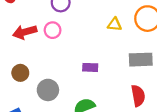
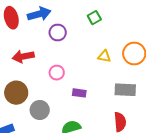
pink circle: (53, 30) -> (57, 73), moved
brown circle: (20, 73) -> (16, 93), size x1.5

